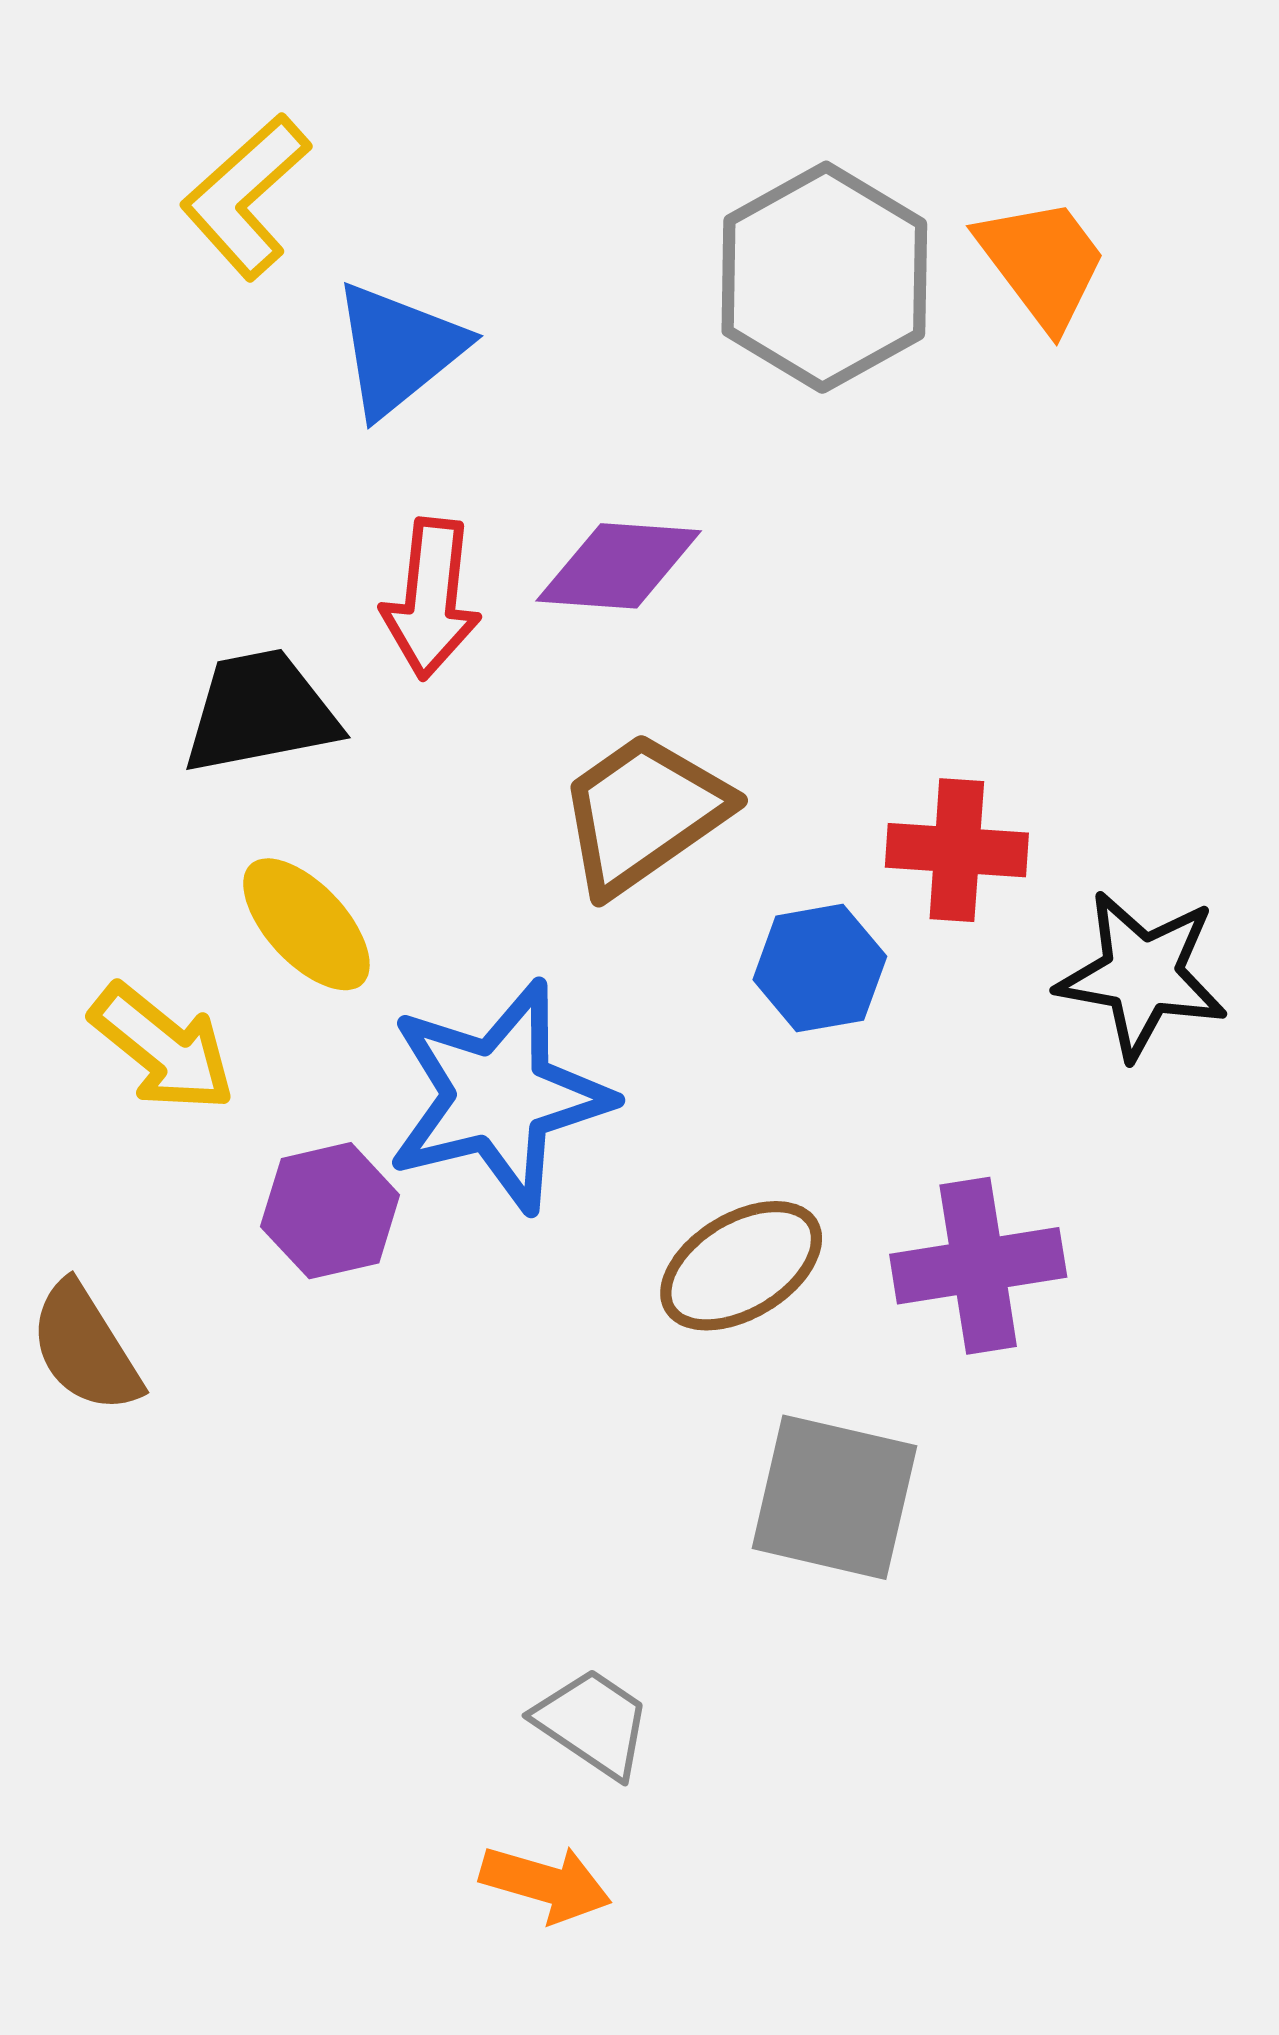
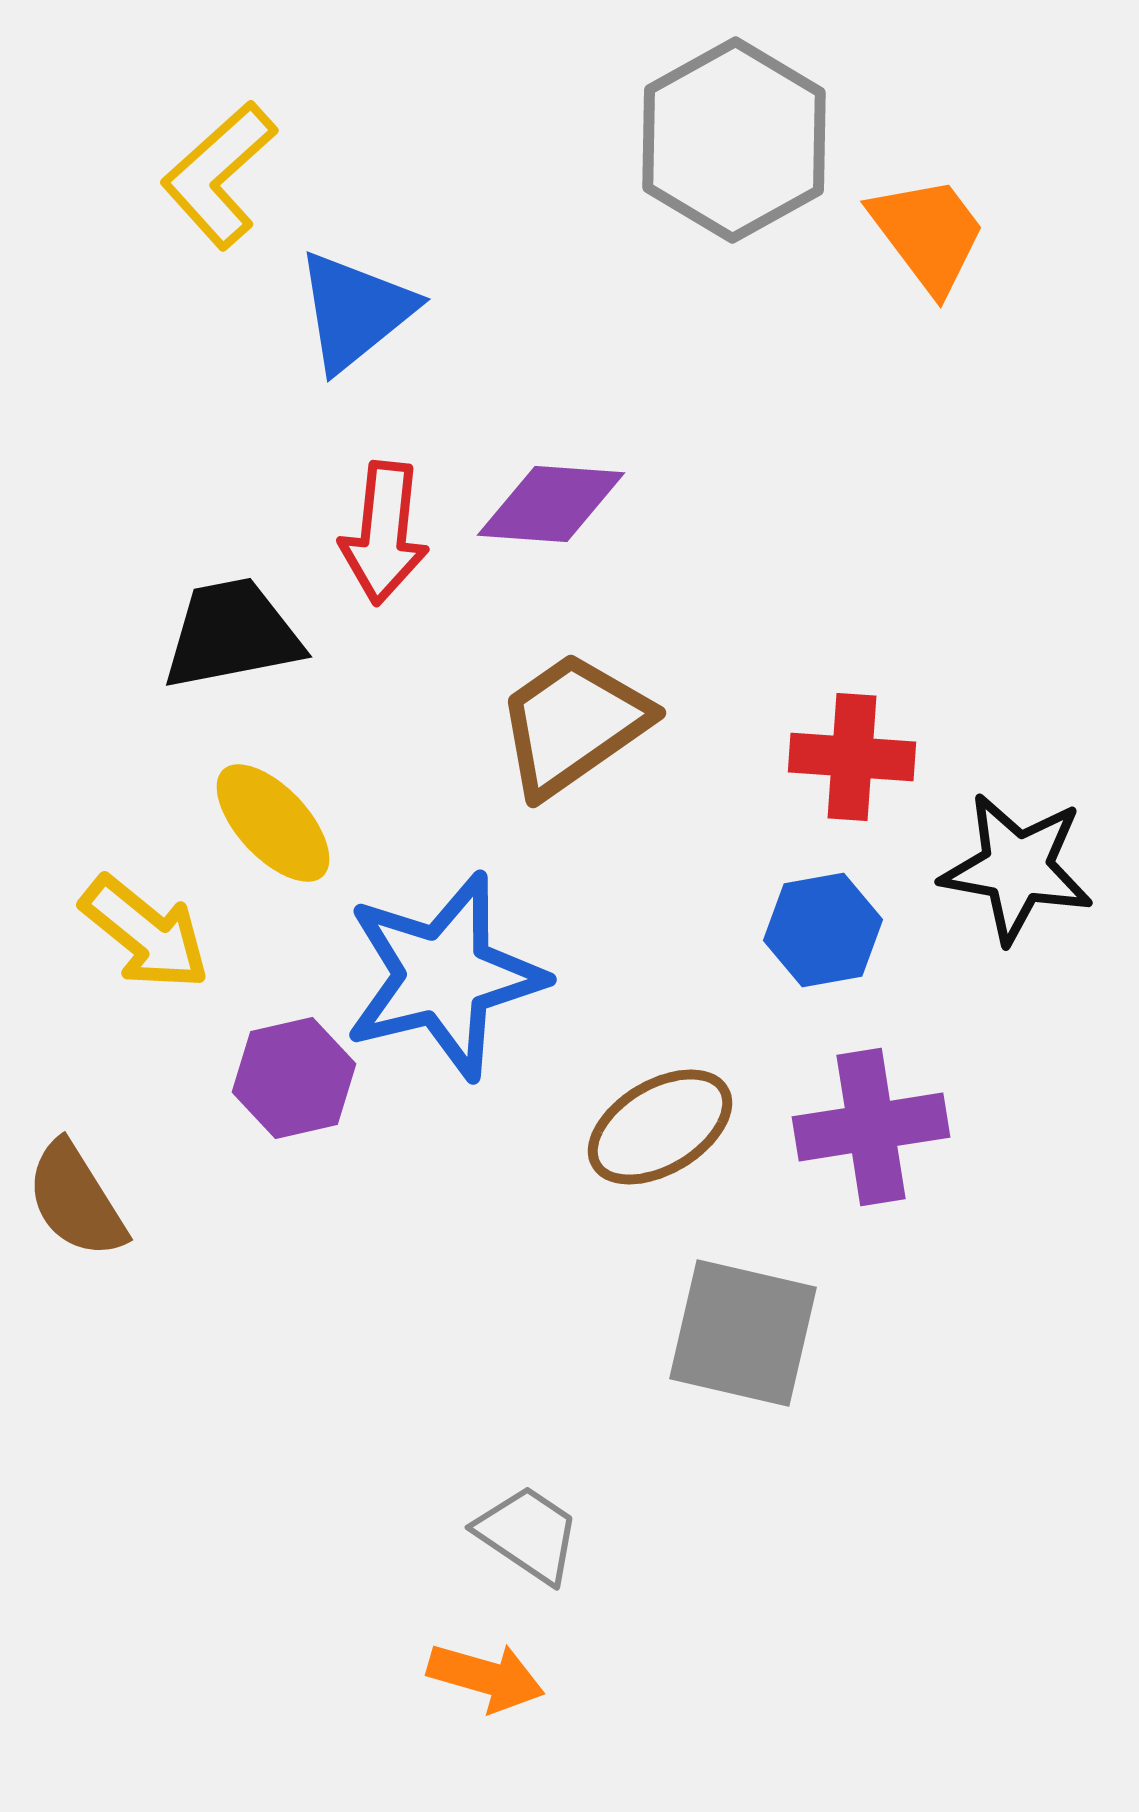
gray hexagon: (824, 277) -> (734, 140), moved
blue hexagon: (820, 968) -> (823, 930), moved

